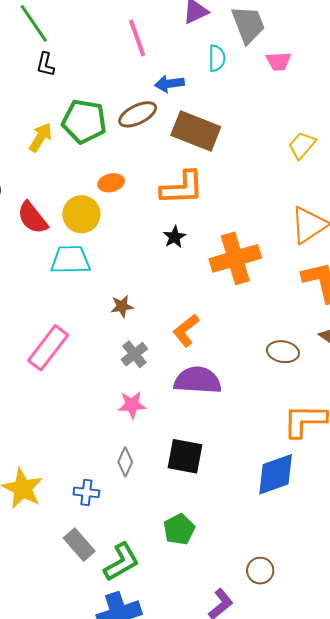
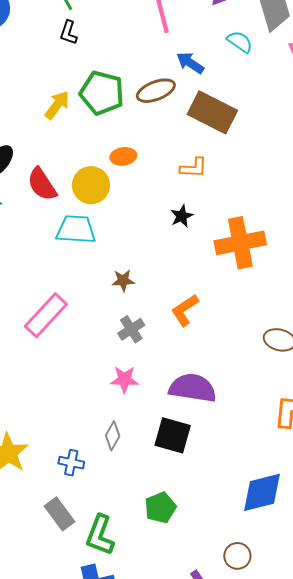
cyan semicircle: (217, 58) -> (240, 42), turned -60
blue arrow: (169, 84) -> (190, 63), turned 36
orange L-shape: (182, 188) -> (194, 168), size x0.6
purple semicircle: (198, 380) -> (193, 388), moved
blue diamond: (276, 474) -> (262, 492), moved
green L-shape: (121, 562) -> (100, 535), turned 135

